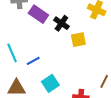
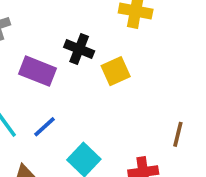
purple rectangle: (38, 14) -> (38, 71), moved

